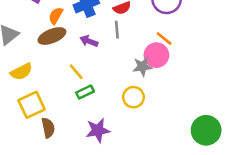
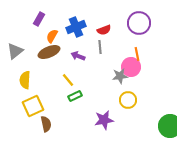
orange line: (164, 39) -> (137, 54), turned 40
yellow semicircle: (21, 72) -> (25, 80), turned 120
yellow circle: (133, 97) -> (128, 100), moved
purple star: (98, 130) -> (104, 120), moved

